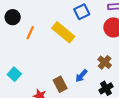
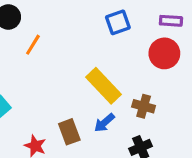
yellow rectangle: (63, 32) -> (103, 86), moved
brown cross: (105, 62) -> (144, 106), turned -32

